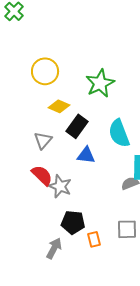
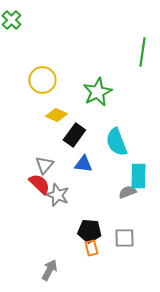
gray triangle: (43, 140) -> (44, 165), moved
black pentagon: (73, 222) -> (89, 231), moved
gray arrow: (54, 248) -> (49, 270), moved

